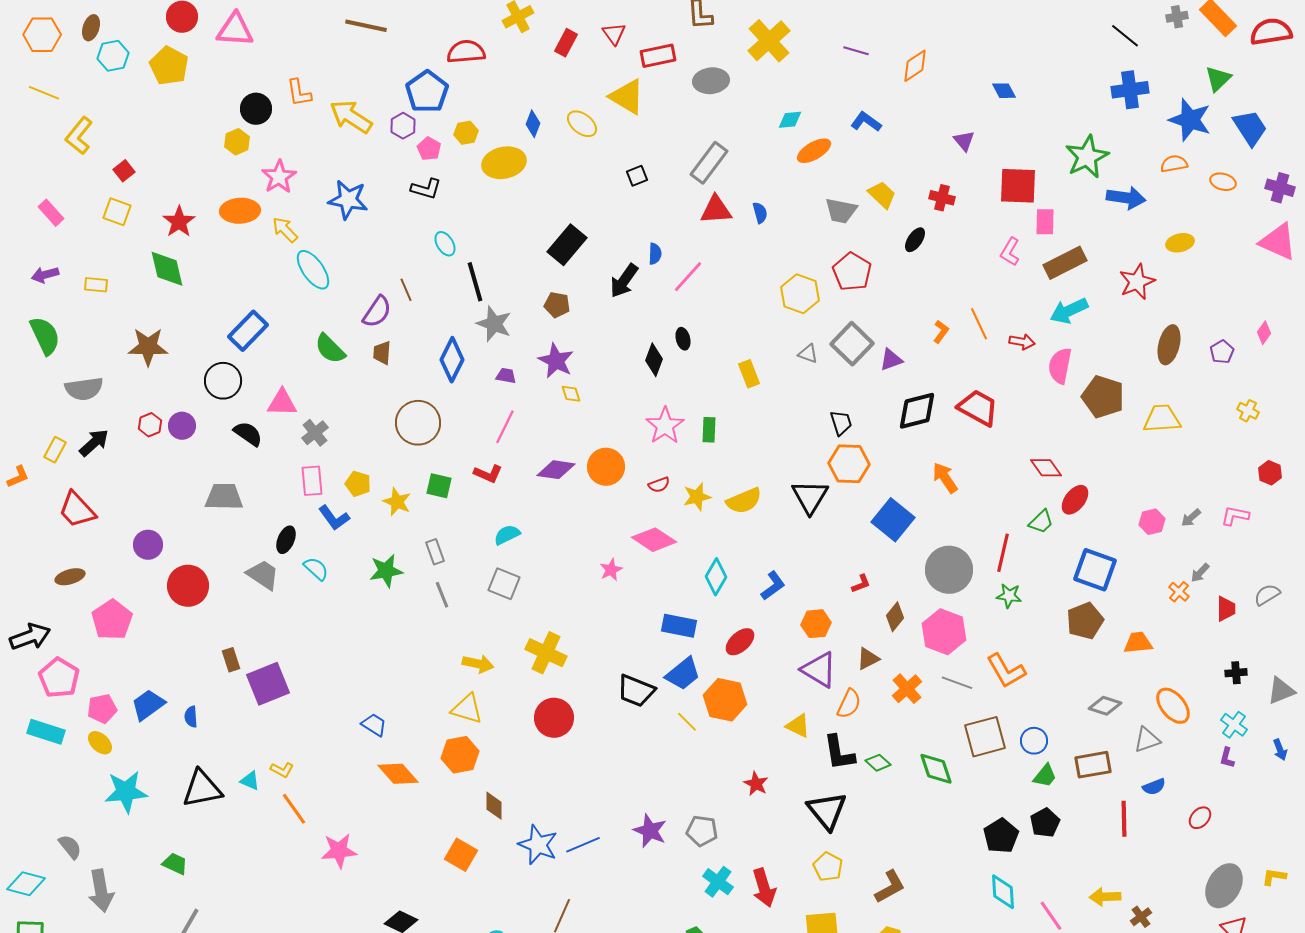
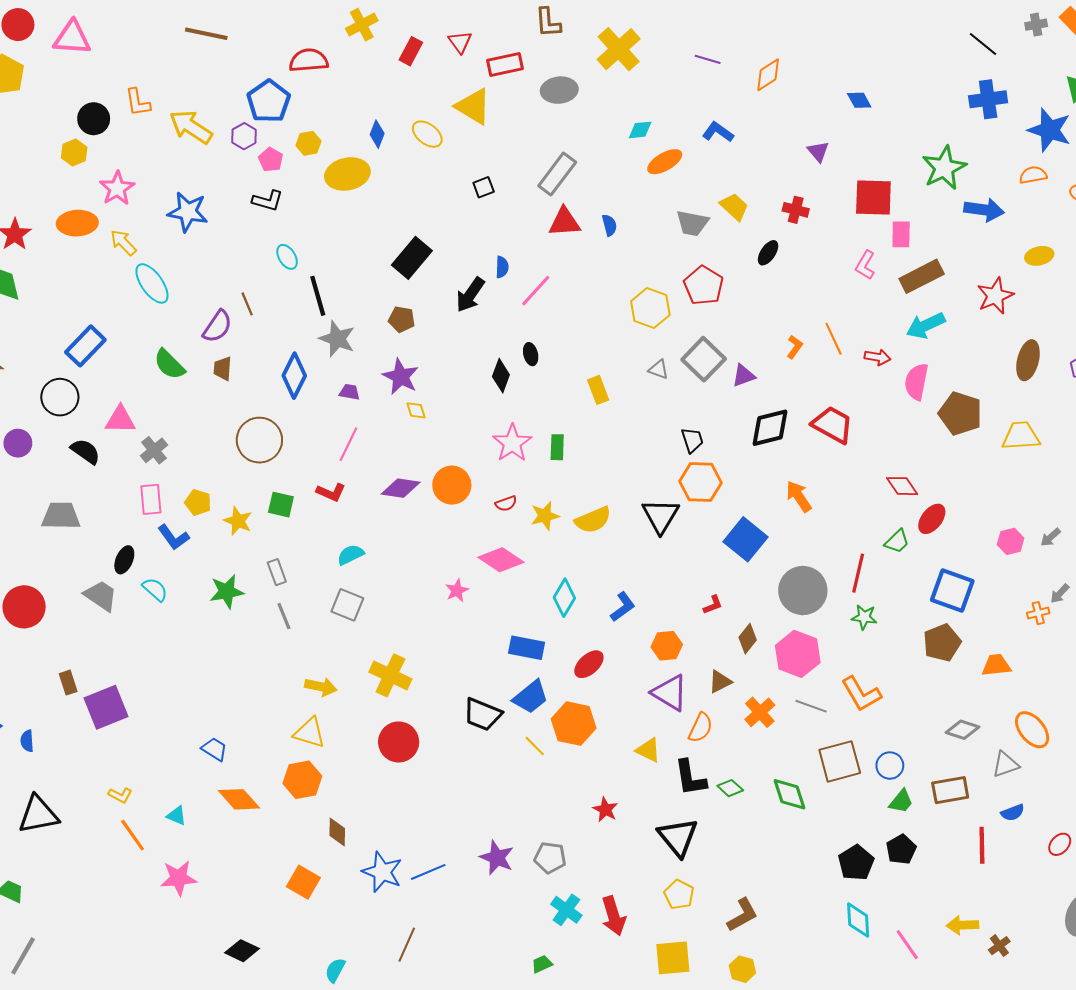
orange cross: (1179, 592) -> (1038, 613), turned 35
cyan triangle: (250, 781) -> (177, 816), moved

